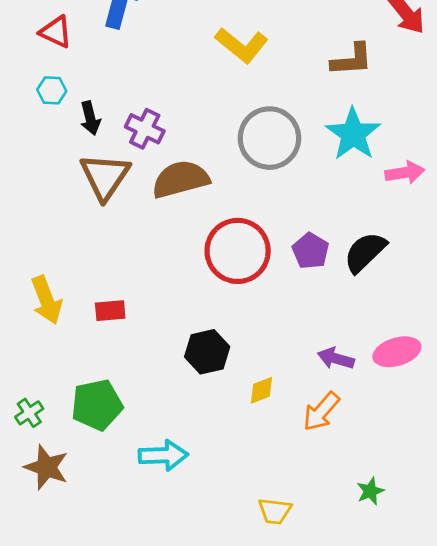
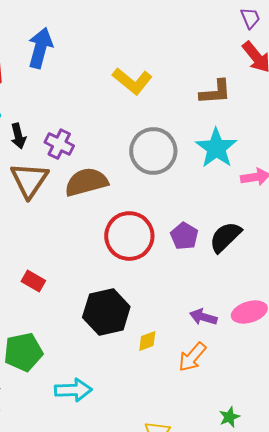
red rectangle: (110, 311) -> (33, 281), turned 35
black hexagon: (207, 352) -> (106, 312), size x1.4

